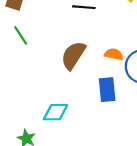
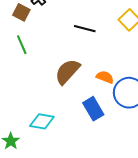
blue rectangle: (107, 90) -> (93, 109), turned -35

